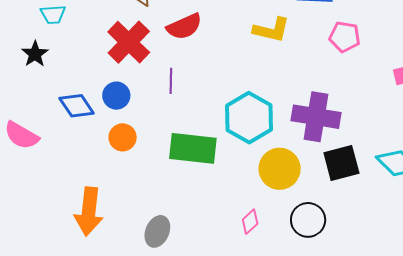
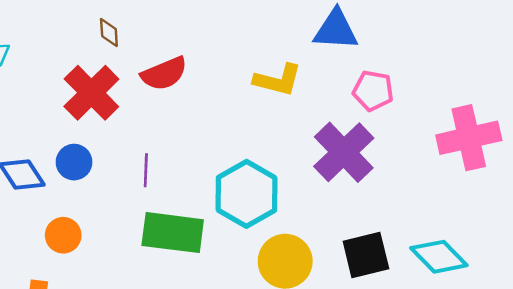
purple line: (171, 81) -> (146, 170), moved
purple cross: (316, 117) -> (344, 152), moved, turned 36
orange circle: (123, 137) -> (63, 235), moved

